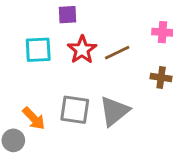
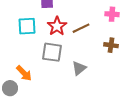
gray square: (75, 110) -> (52, 52), moved
gray triangle: (114, 111) -> (79, 68), size x0.7

